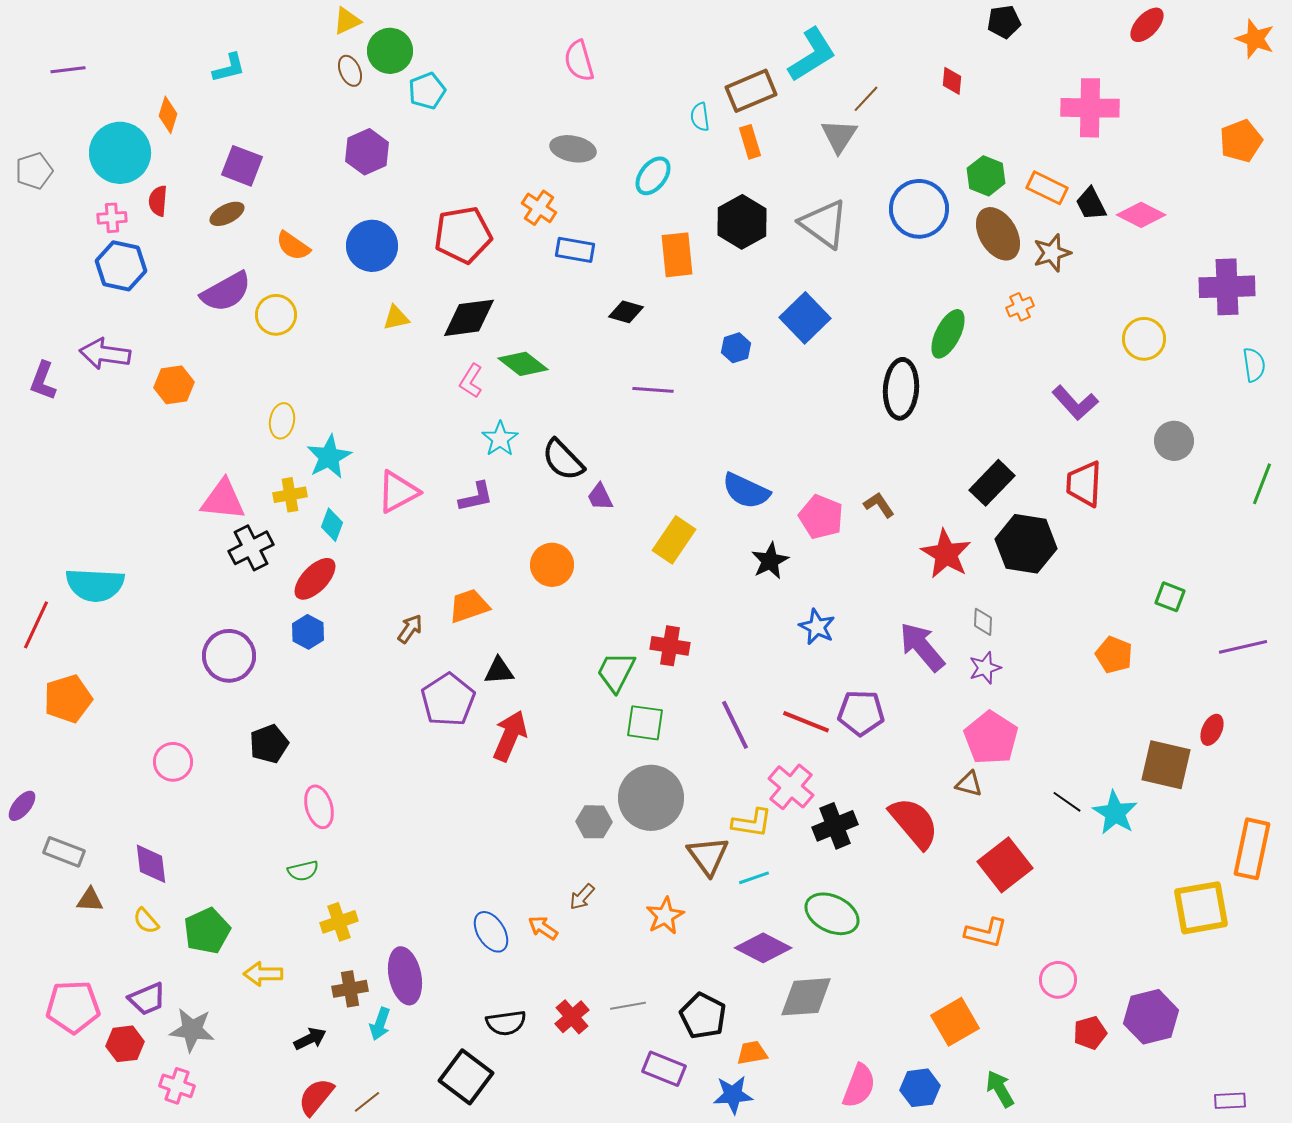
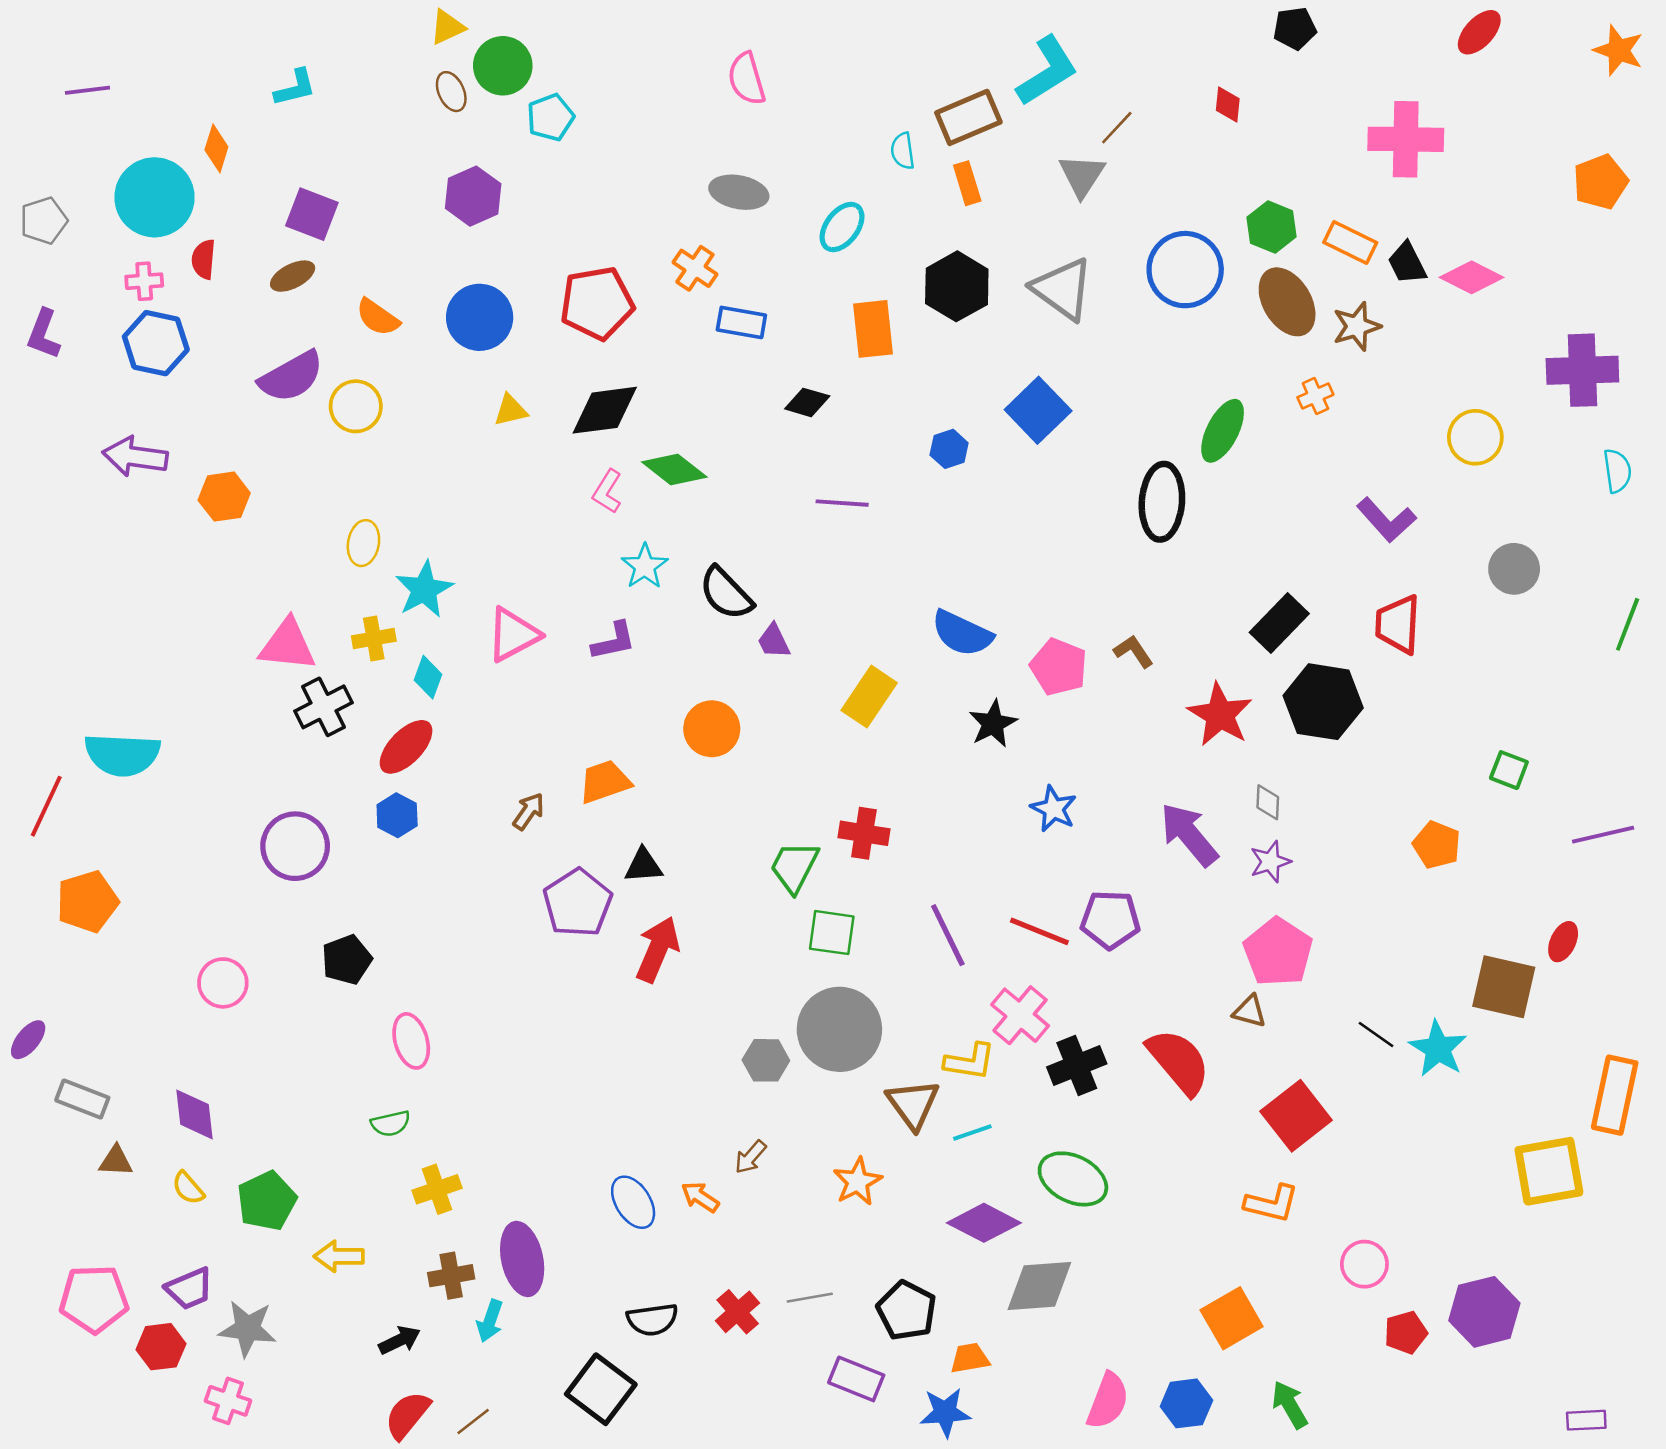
purple L-shape: (43, 381) -> (44, 334), moved

